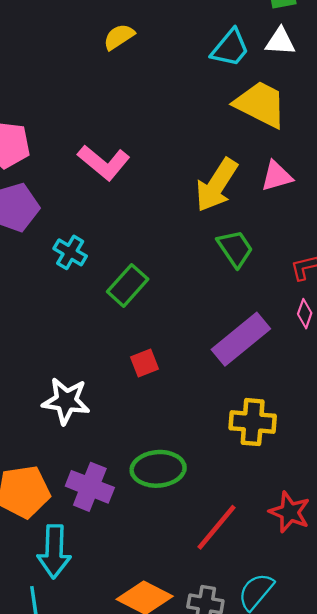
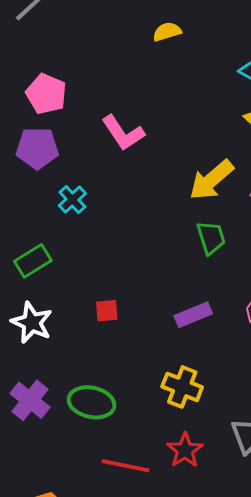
green rectangle: (128, 285) -> (33, 261), moved
purple rectangle: (241, 339) -> (193, 315), size x0.7
red star: (290, 512) -> (185, 450), moved
red line: (216, 527) -> (126, 466), turned 45

